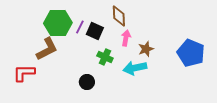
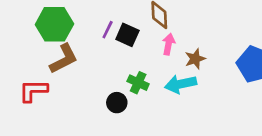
green hexagon: (58, 23) -> (54, 24), moved
green cross: (105, 57) -> (138, 83), moved

